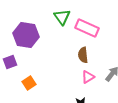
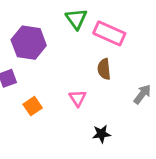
pink triangle: (88, 77) -> (78, 98), moved, turned -32

